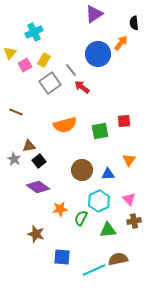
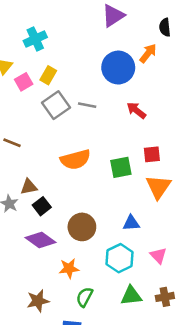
gray line: (71, 70) -> (87, 105), moved, turned -40
red arrow: (82, 87) -> (136, 110), moved
orange triangle: (129, 160) -> (158, 187), moved, size x1.5
brown circle: (82, 170) -> (82, 227), moved
green semicircle: (81, 218) -> (85, 297), moved
brown cross: (134, 221) -> (165, 297), moved
brown star: (36, 234) -> (38, 301), turned -30

